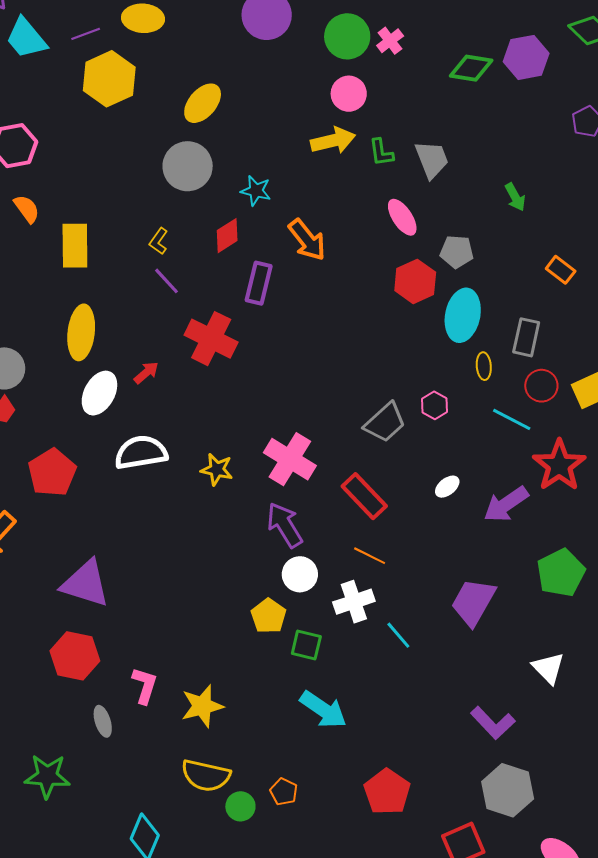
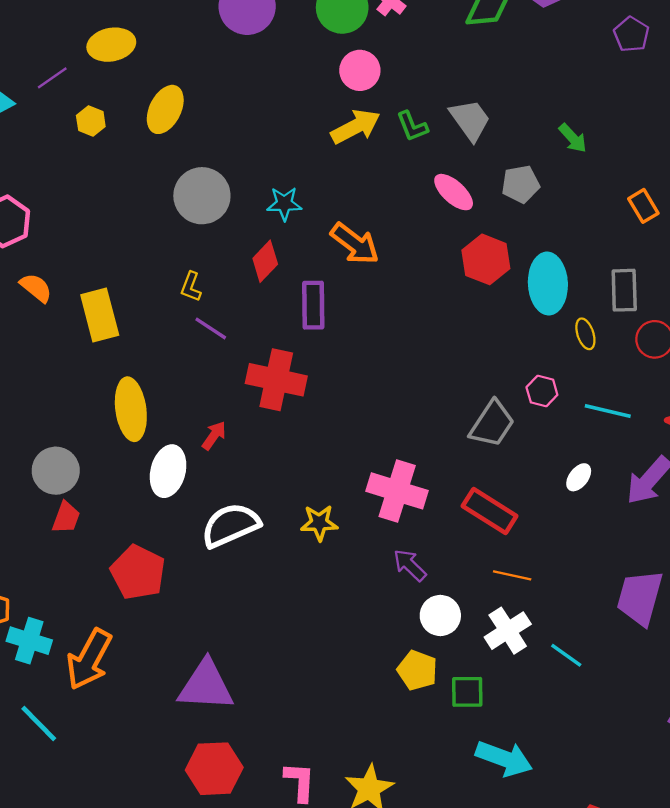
yellow hexagon: (109, 79) -> (91, 121), size x0.5
yellow ellipse: (203, 103) -> (165, 109), moved
gray pentagon: (457, 252) -> (520, 184), moved
orange rectangle: (561, 270) -> (643, 206), turned 36
cyan line: (512, 419) -> (608, 411), moved
purple arrow: (285, 525) -> (410, 565), size x0.7

